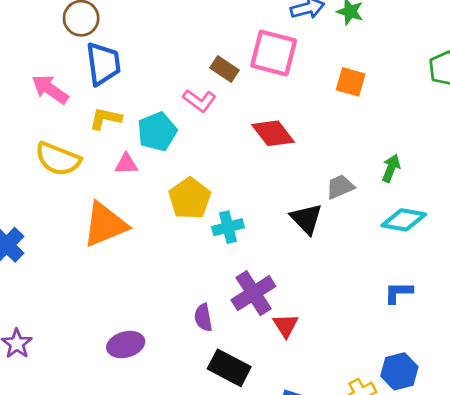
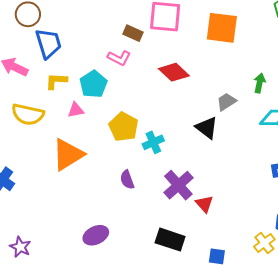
orange square: (351, 82) -> (222, 28), size x1.6
purple semicircle: (203, 318) -> (127, 180), moved

